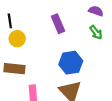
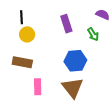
green arrow: (96, 32) -> (93, 34), moved

